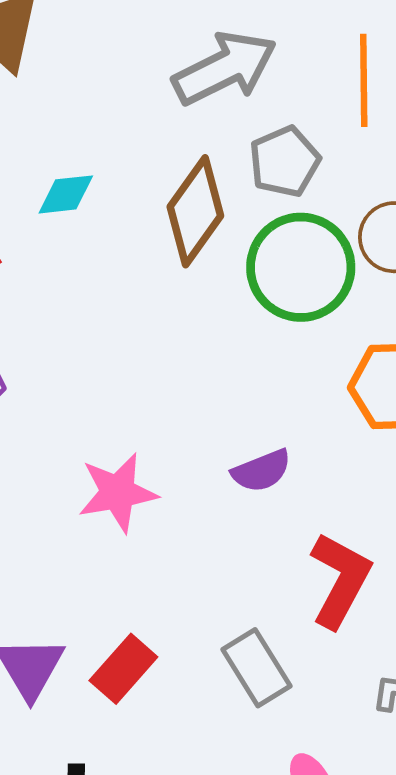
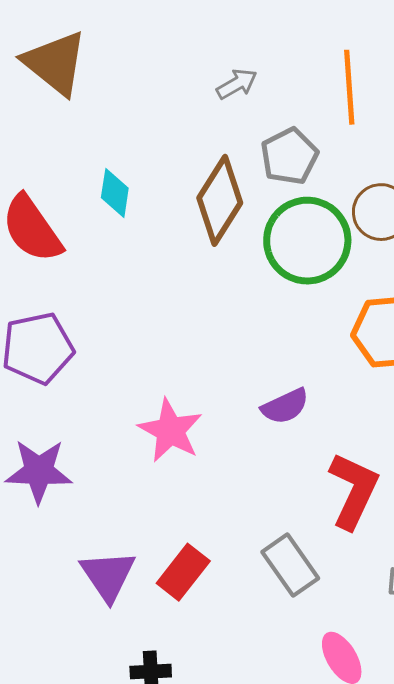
gray arrow: (225, 68) -> (237, 84), size x0.5
cyan diamond: (66, 194) -> (115, 193), turned -72
pink star: (118, 493) -> (170, 430), turned -30

